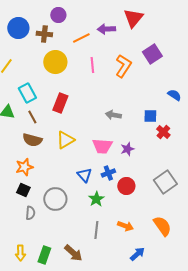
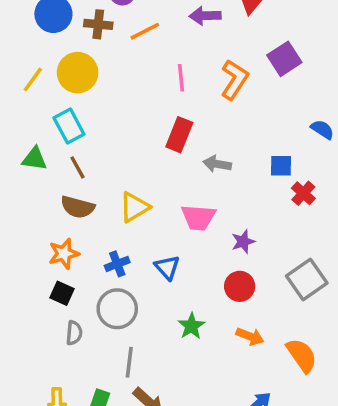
orange line: (81, 38) -> (145, 31), moved
yellow circle: (55, 62) -> (78, 73), moved
red rectangle: (60, 103) -> (179, 135), moved
purple star: (127, 149) -> (243, 242), moved
blue cross: (108, 173) -> (117, 264), moved
green star: (96, 199) -> (191, 326), moved
orange arrow: (125, 226) -> (250, 336), moved
gray line: (96, 230) -> (129, 362), moved

